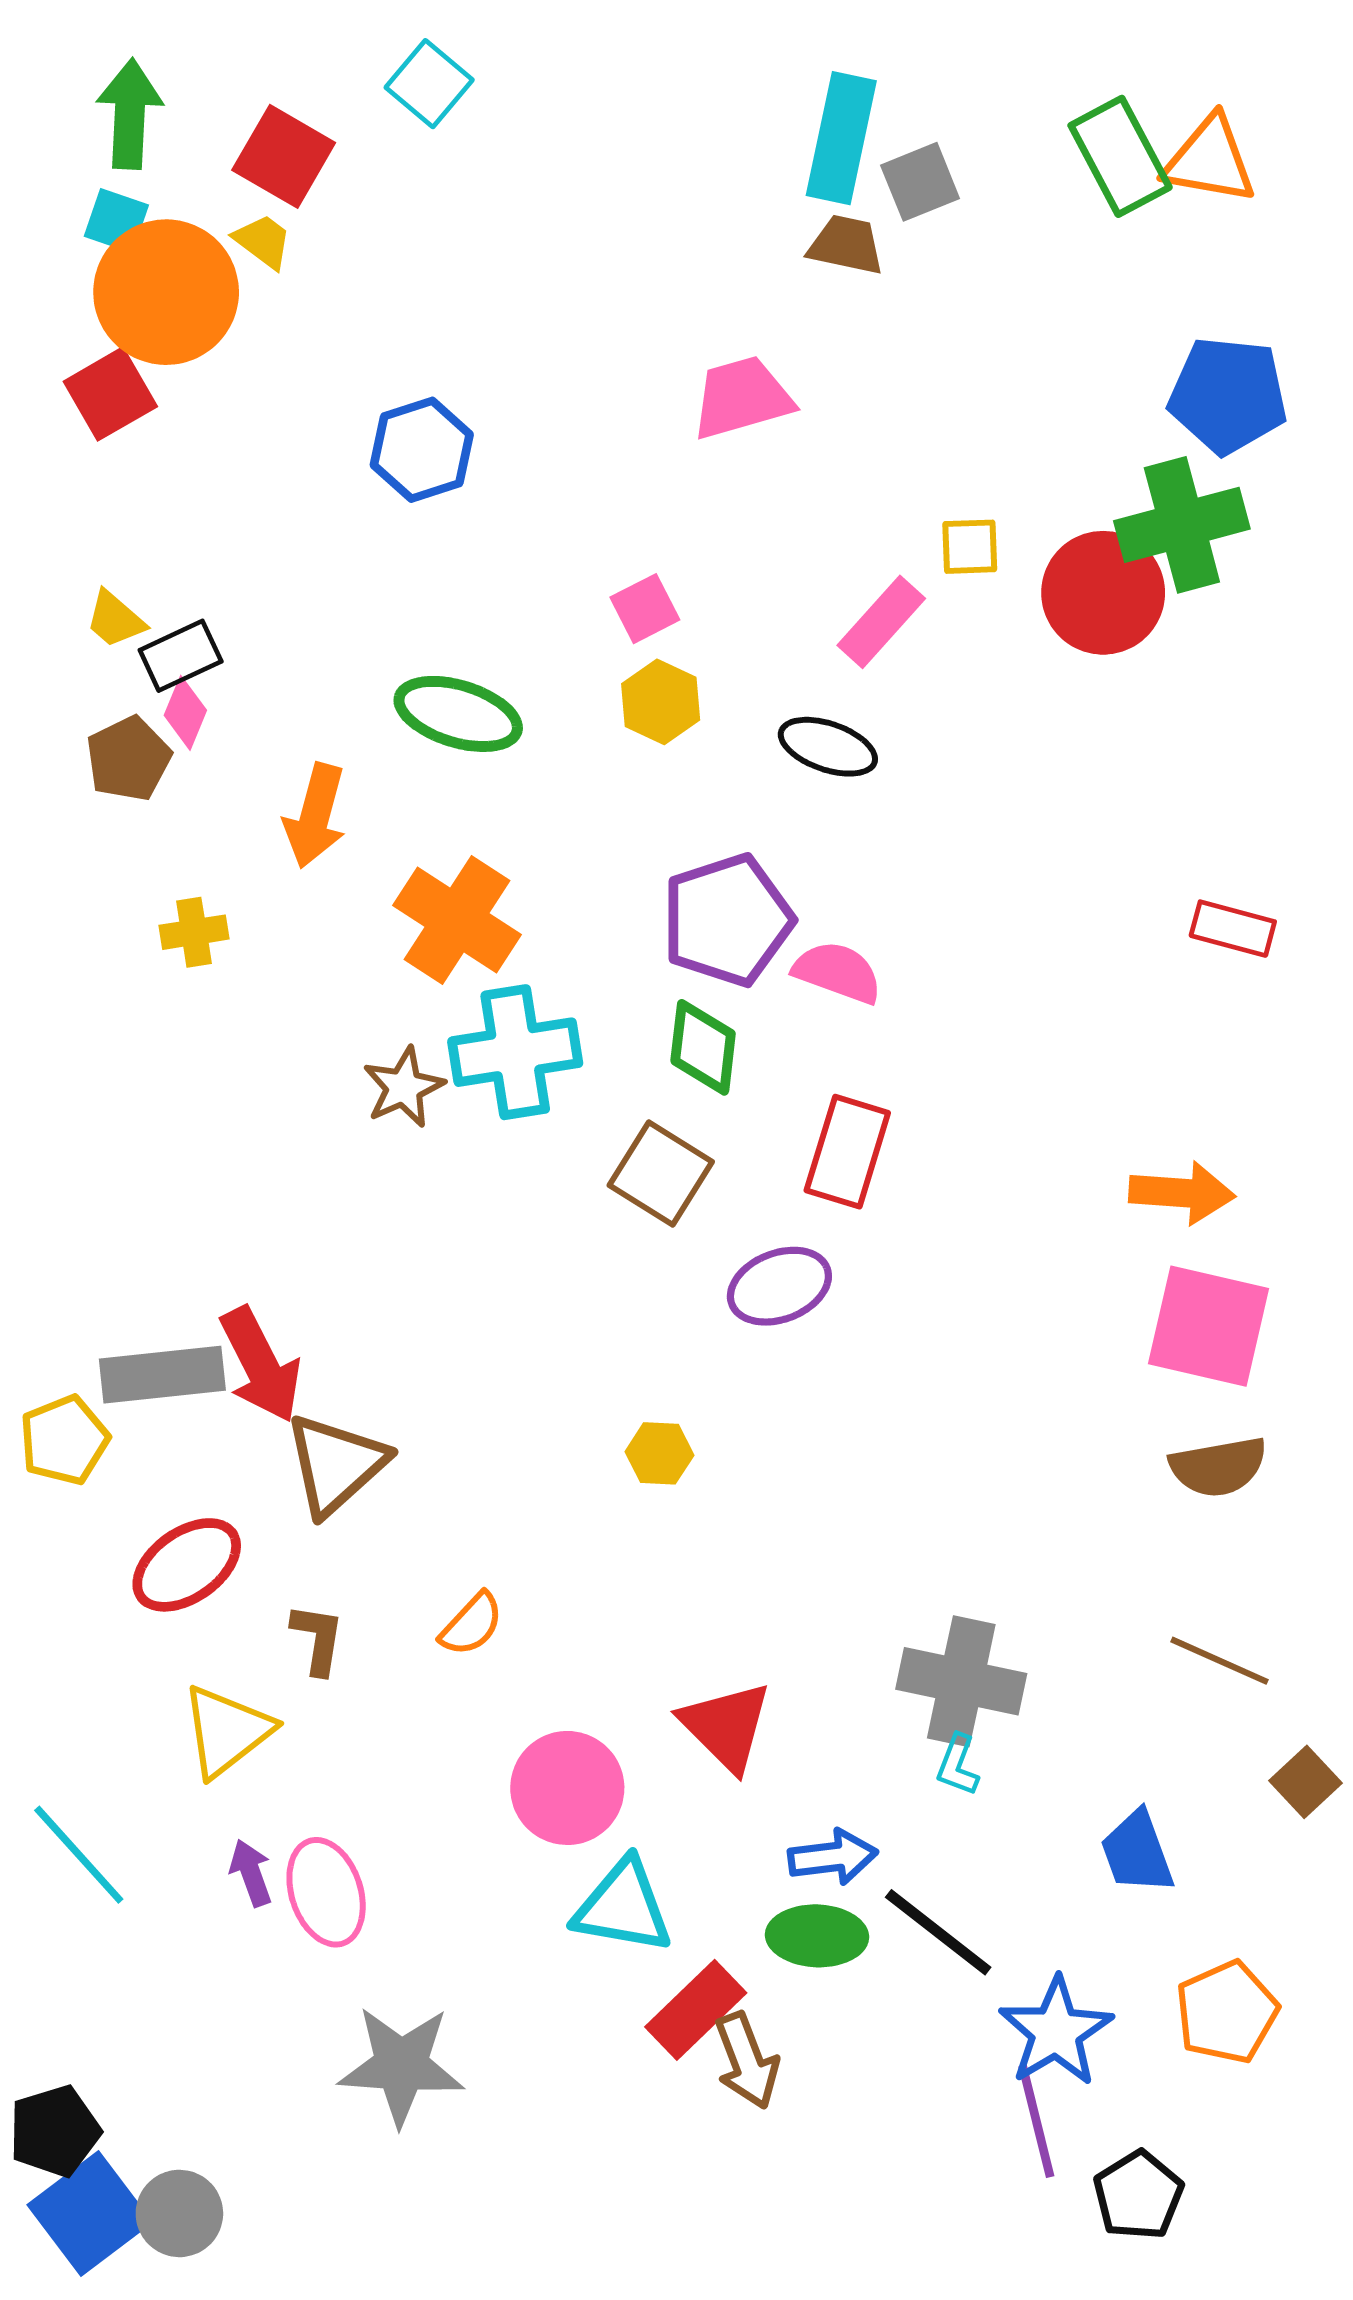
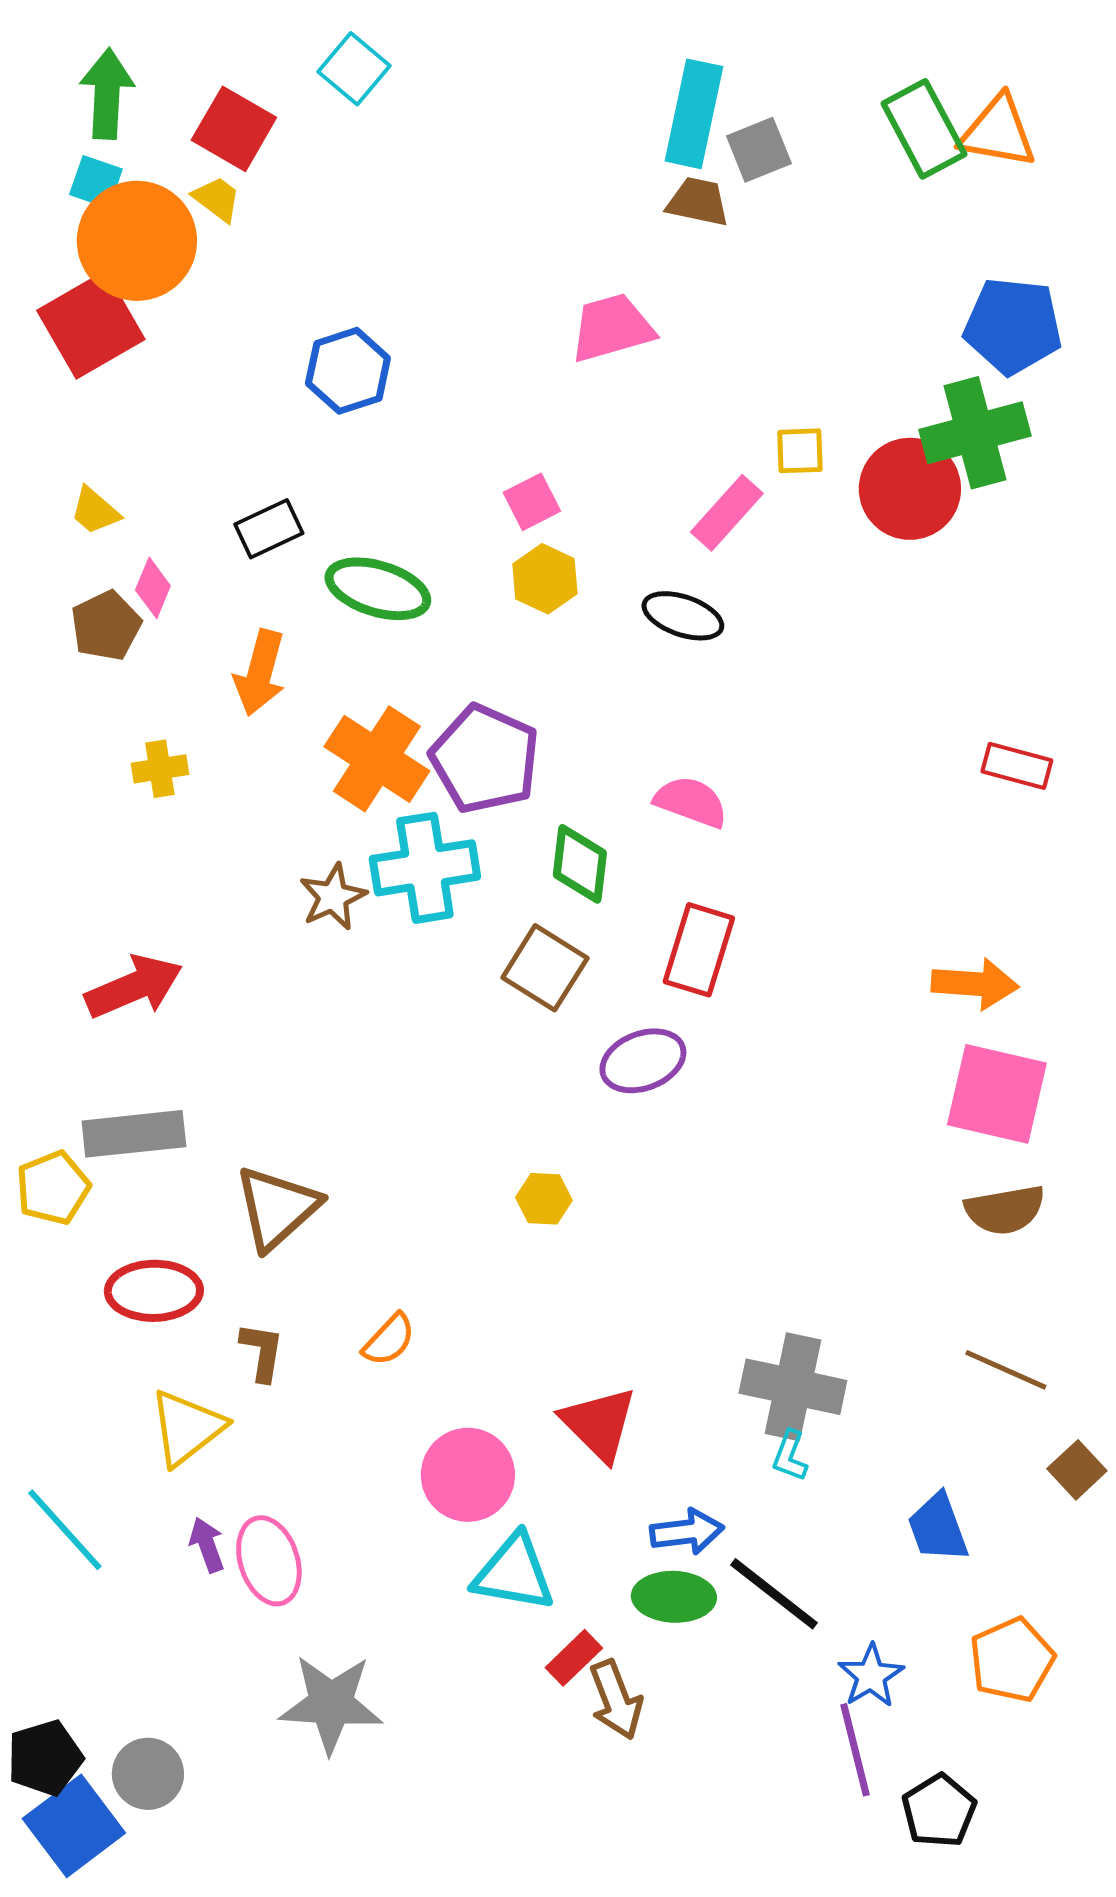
red square: (110, 394) -> (91, 325), size x1.4
black rectangle: (181, 656) -> (269, 529), moved
purple pentagon: (727, 920) -> (485, 759), moved, turned -30
red arrow: (261, 1365) -> (134, 987), moved, turned -86
red ellipse: (187, 1565) -> (154, 1291), turned 34
red rectangle: (696, 2010) -> (574, 1658), size x0.7
blue star: (1056, 2032) -> (871, 1676), size x0.7
gray circle: (179, 2213) -> (148, 1774), moved

